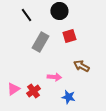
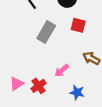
red square: (69, 36) -> (78, 25), turned 32
pink arrow: (54, 77) -> (62, 70), turned 136

